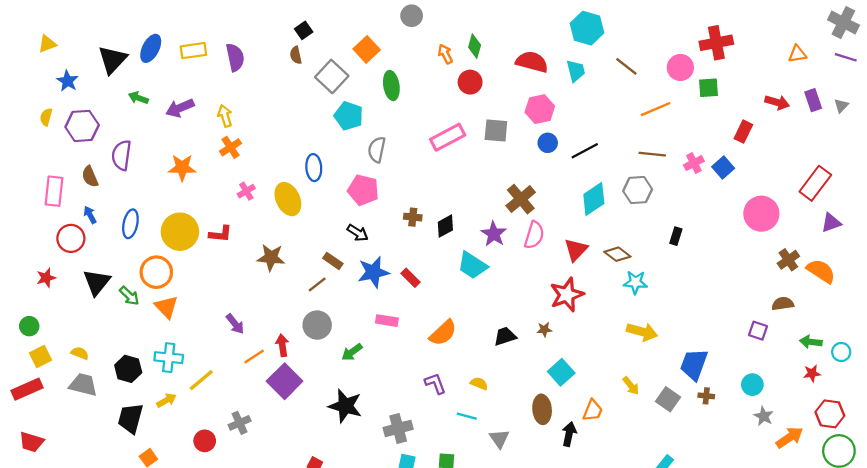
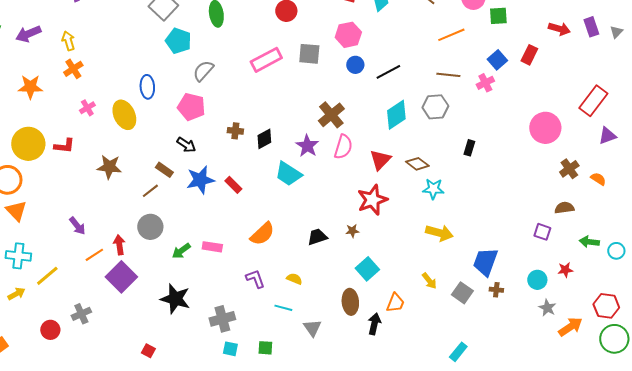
gray semicircle: (377, 150) -> (203, 71), turned 30
blue square: (723, 168) -> (497, 60), moved
orange semicircle: (821, 271) -> (598, 179), size x0.6
pink rectangle: (387, 321) -> (212, 247), moved
red star: (812, 373) -> (565, 270), moved

